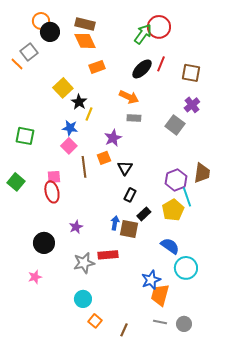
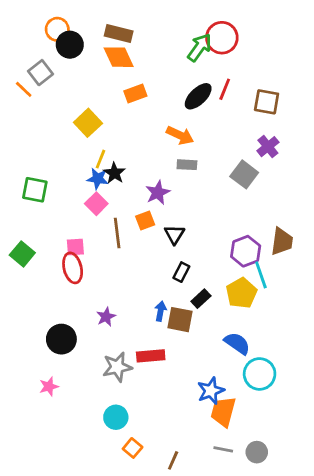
black star: (79, 102) -> (114, 173), moved
yellow line: (89, 114) -> (100, 159), moved

